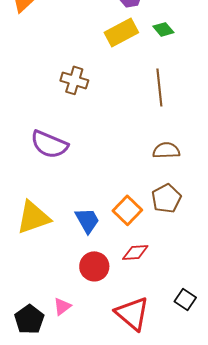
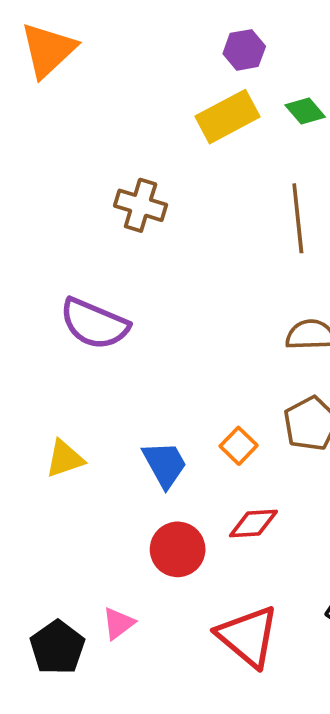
orange square: (127, 210) -> (239, 446), size x0.7
yellow triangle: (33, 217) -> (65, 459), size x0.6

